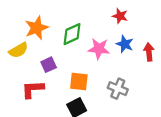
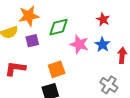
purple square: (49, 65) -> (32, 41), moved
orange square: (79, 81) -> (57, 69), turned -36
gray cross: (118, 89) -> (109, 85), moved

